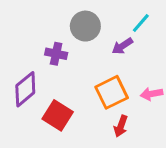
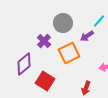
purple cross: (56, 54) -> (44, 41), turned 32
orange square: (112, 92) -> (69, 53), moved

